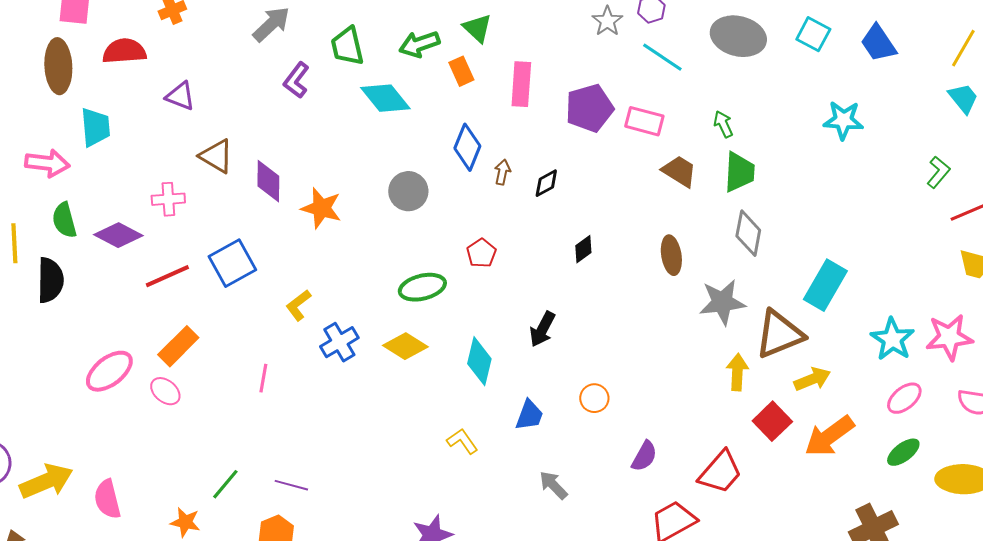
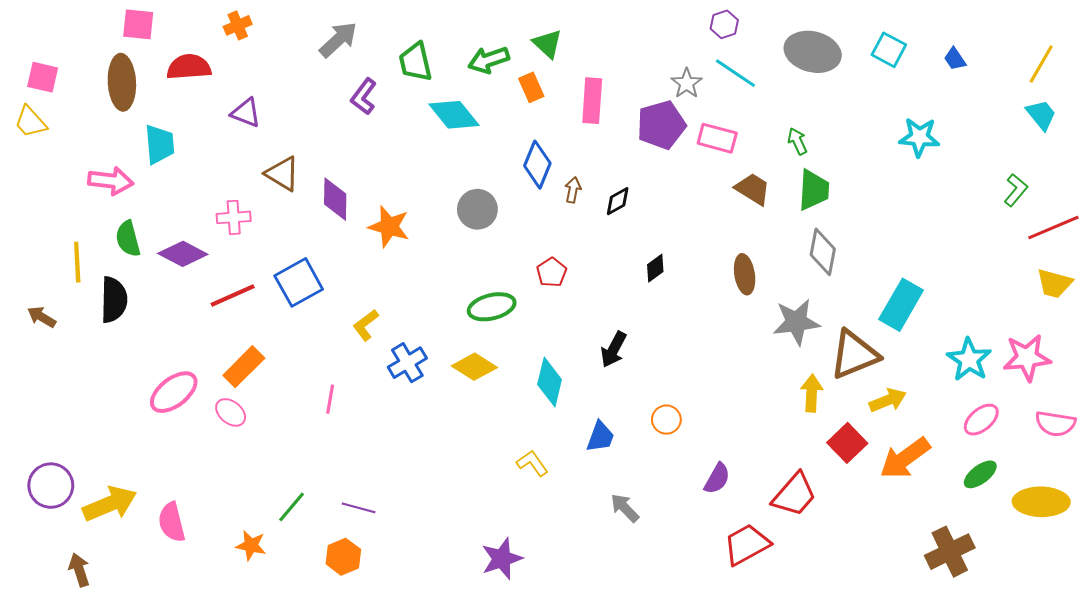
gray star: (607, 21) -> (687, 83), moved
blue trapezoid: (878, 43) -> (955, 59), size x0.6

